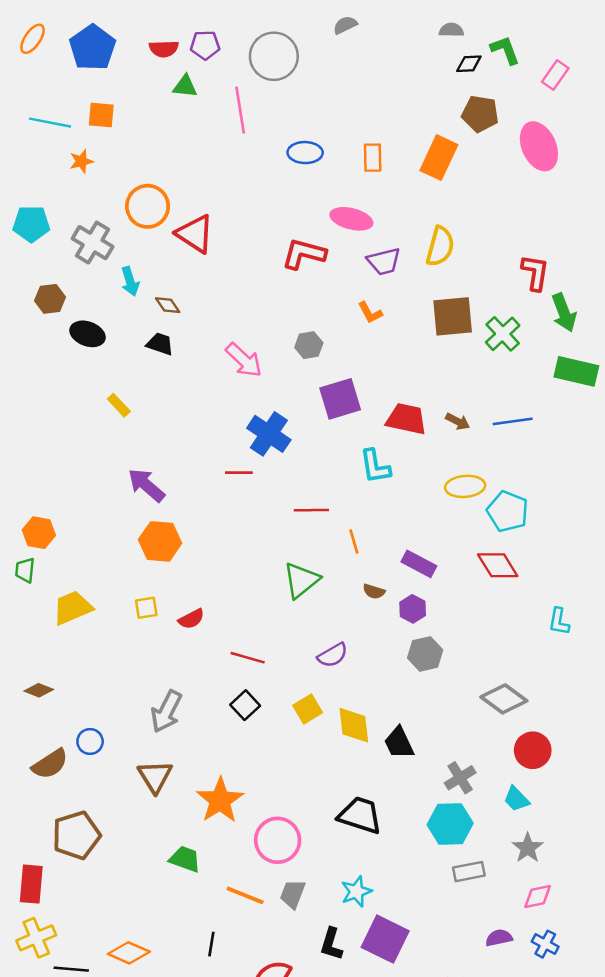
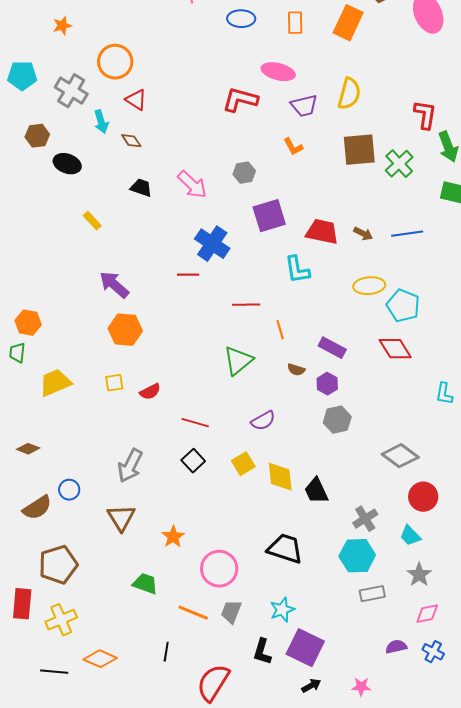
red triangle: (195, 234) -> (136, 100), moved, size x0.7
black trapezoid: (160, 344) -> (141, 188), moved
orange star: (220, 800) -> (173, 537), size x0.6
yellow cross: (36, 938) -> (61, 620), moved

